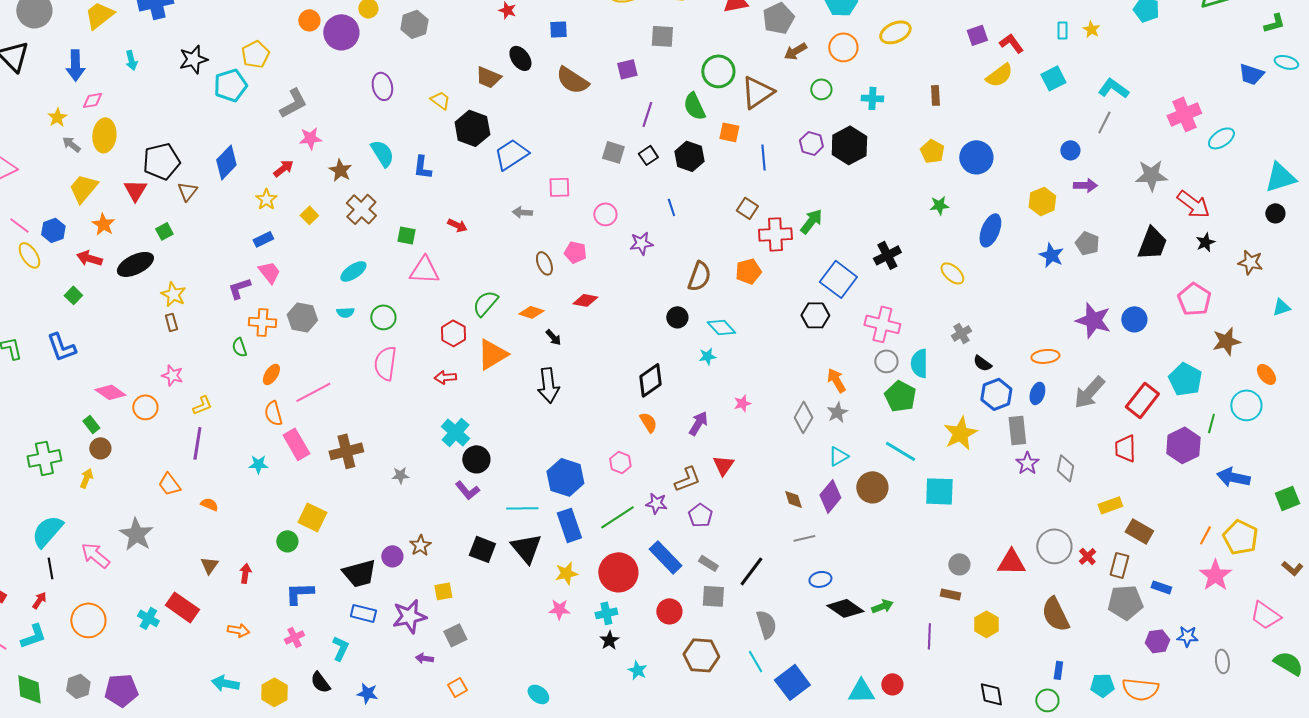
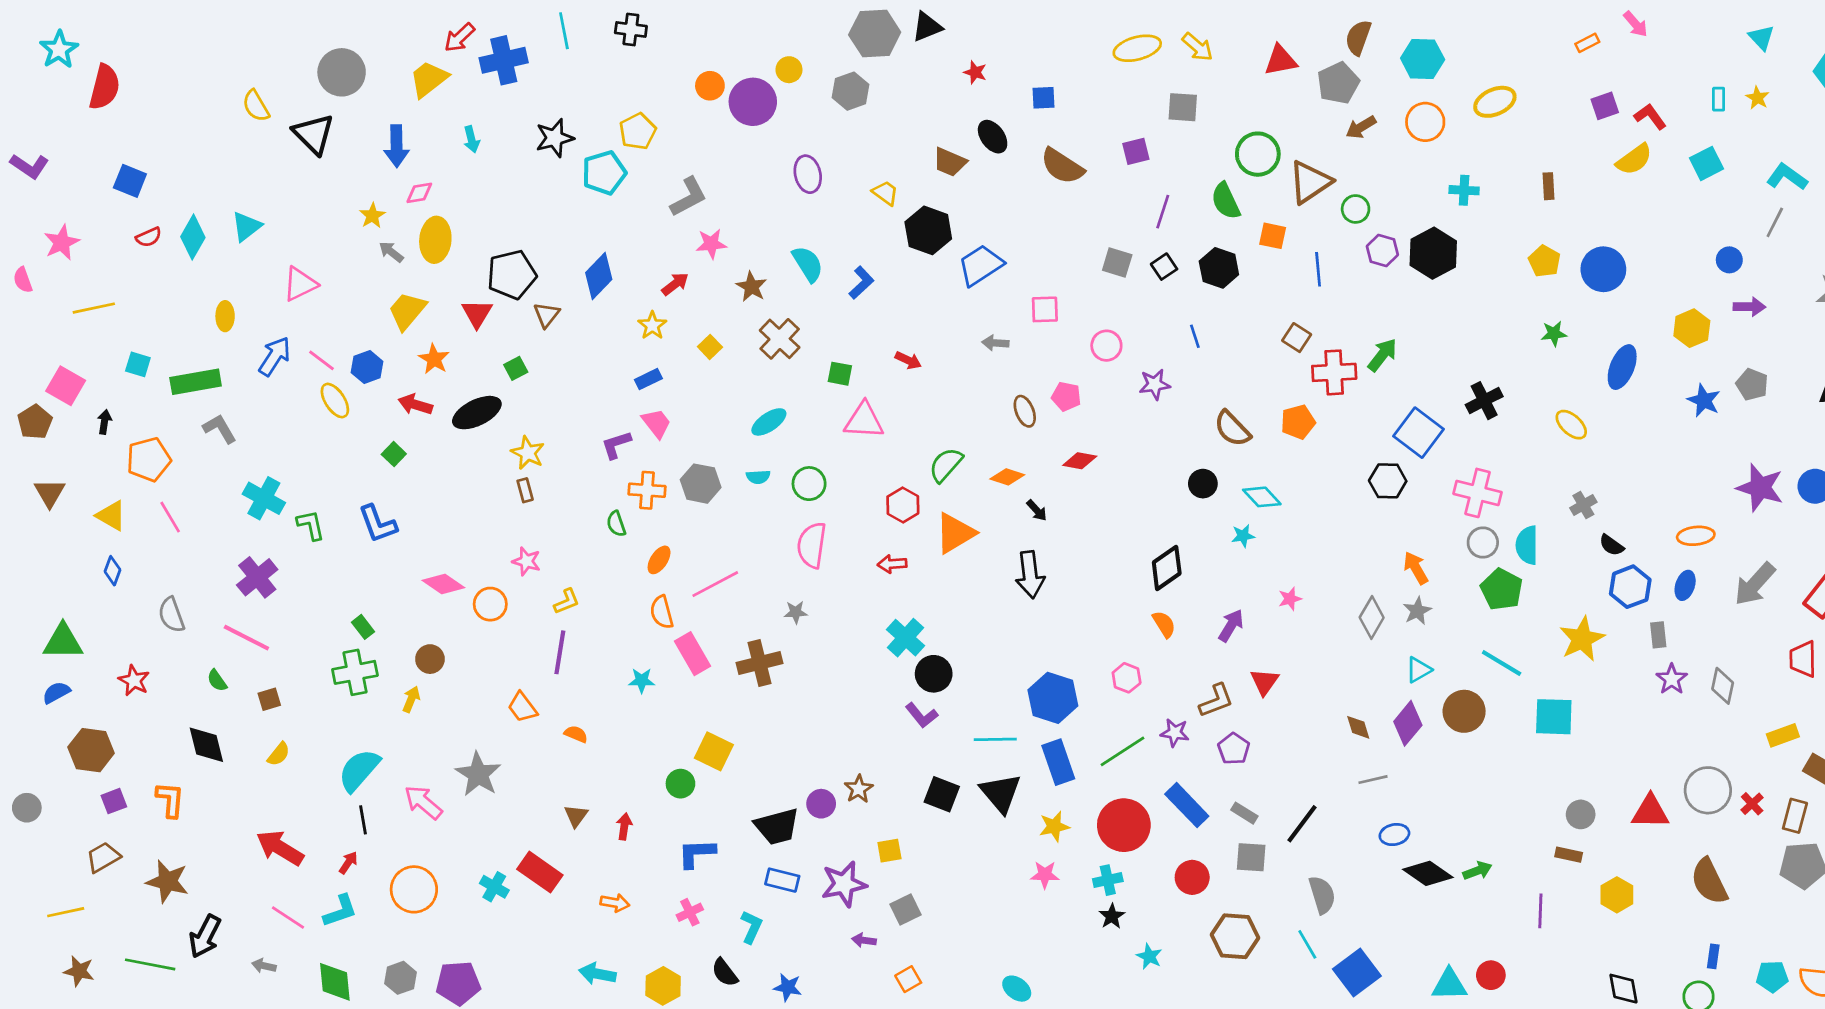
green circle: (821, 89) -> (1356, 209), moved
blue L-shape: (422, 167) -> (861, 283), turned -140
brown semicircle: (699, 276) -> (1232, 429), turned 116
green rectangle: (91, 424) -> (363, 627), moved
gray rectangle: (1017, 430) -> (1658, 635), size x0.7
gray star: (400, 475) -> (796, 612), moved

